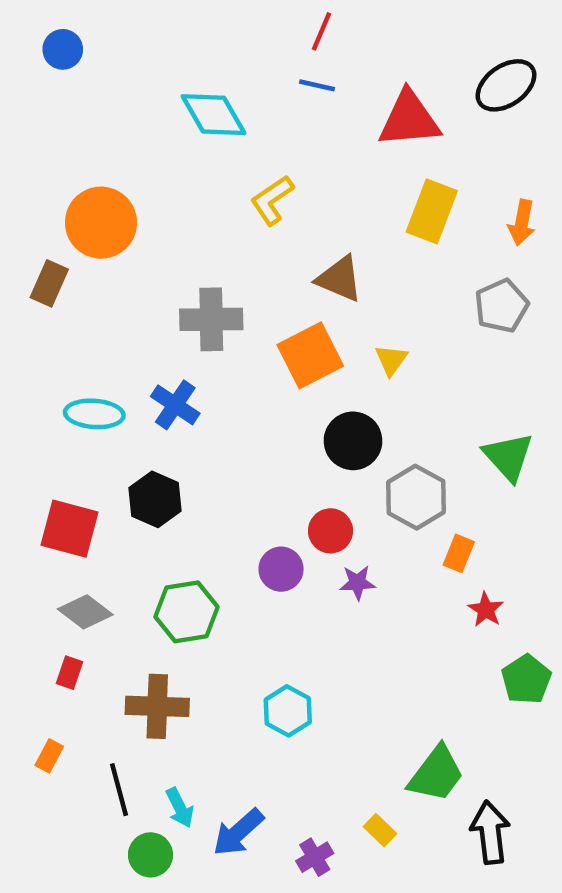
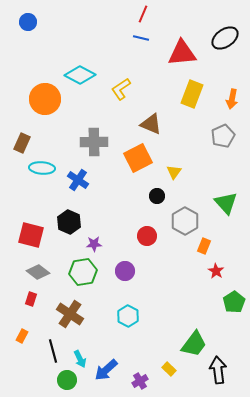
cyan diamond: (214, 115) -> (80, 75), moved, turned -32
brown rectangle: (49, 283) -> (22, 143), moved
yellow triangle: (391, 360) -> (174, 172), moved
cyan ellipse: (94, 414) -> (42, 168), moved
black circle: (353, 441) -> (157, 196), size x0.6
purple circle: (281, 569) -> (125, 271), moved
purple star: (358, 583) -> (94, 244), moved
brown cross: (157, 706) -> (70, 314), turned 32

